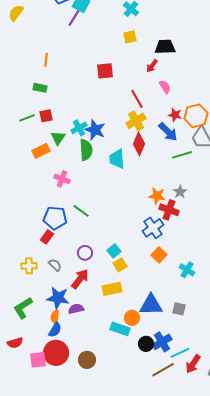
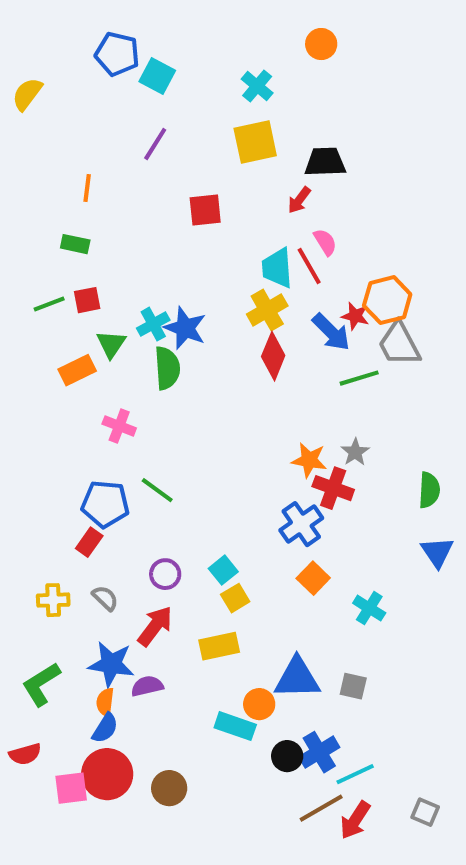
purple line: (74, 18) -> (155, 144), moved
yellow square: (130, 37) -> (255, 142), size x1.6
red line: (137, 99) -> (309, 266), moved
red star: (175, 115) -> (355, 316), moved
cyan trapezoid: (117, 159) -> (277, 268), moved
red arrow: (193, 364) -> (355, 820), moved

